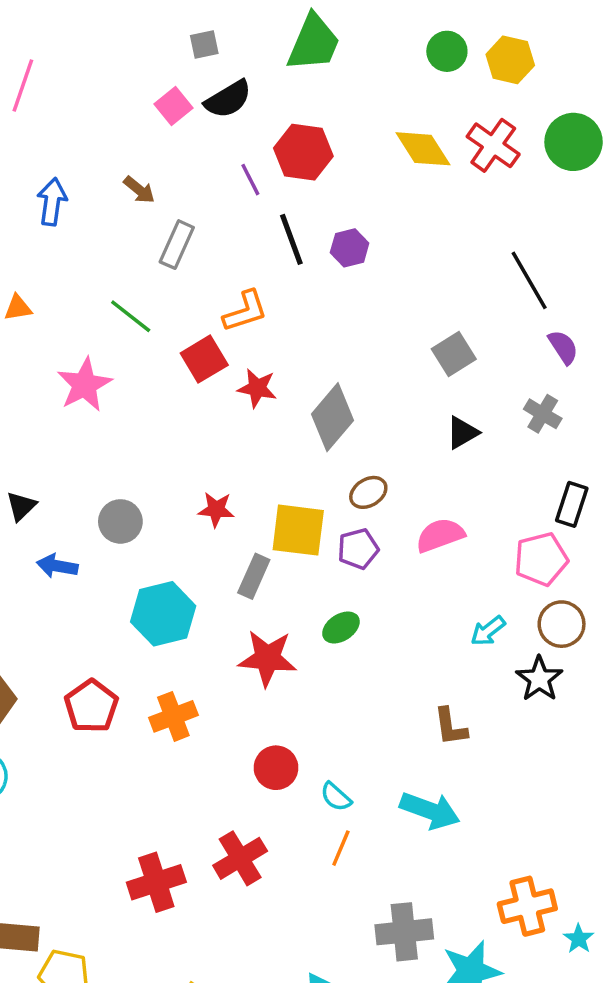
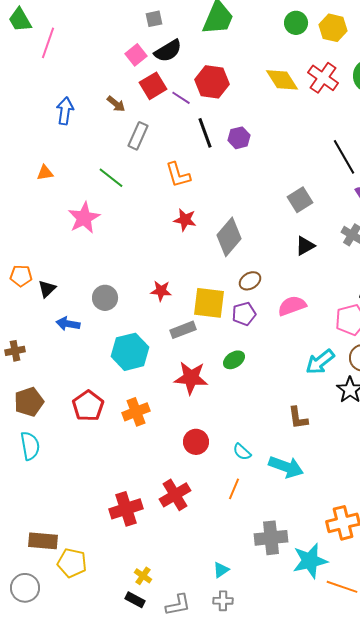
purple line: (250, 180) -> (181, 98), turned -30
orange L-shape: (245, 311) -> (178, 175), turned 92
red square: (204, 359) -> (153, 86), moved
gray rectangle: (254, 576) -> (183, 330), turned 45
cyan arrow: (488, 631) -> (320, 362), size x1.4
cyan semicircle: (336, 797) -> (242, 452), moved

